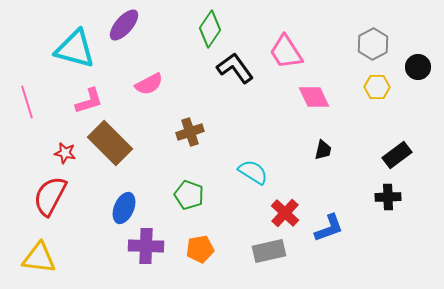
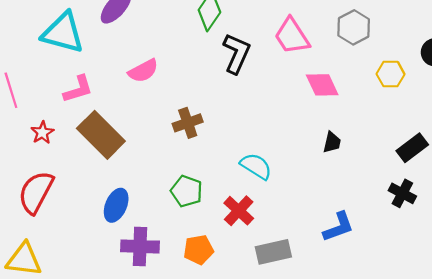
gray hexagon: (373, 44) -> (354, 27), moved
black L-shape: (235, 68) -> (237, 53), turned 60
red star: (65, 153) -> (42, 133), moved, turned 30
black cross: (388, 197) -> (402, 193), turned 30
red cross: (285, 213) -> (239, 211), moved

